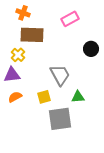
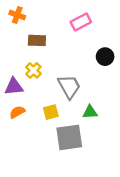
orange cross: (23, 13) -> (17, 15), moved
brown rectangle: (32, 35) -> (37, 40), size x0.7
yellow cross: (18, 55) -> (33, 70), moved

